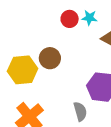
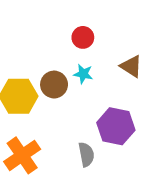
cyan star: (89, 18) -> (83, 74), moved

